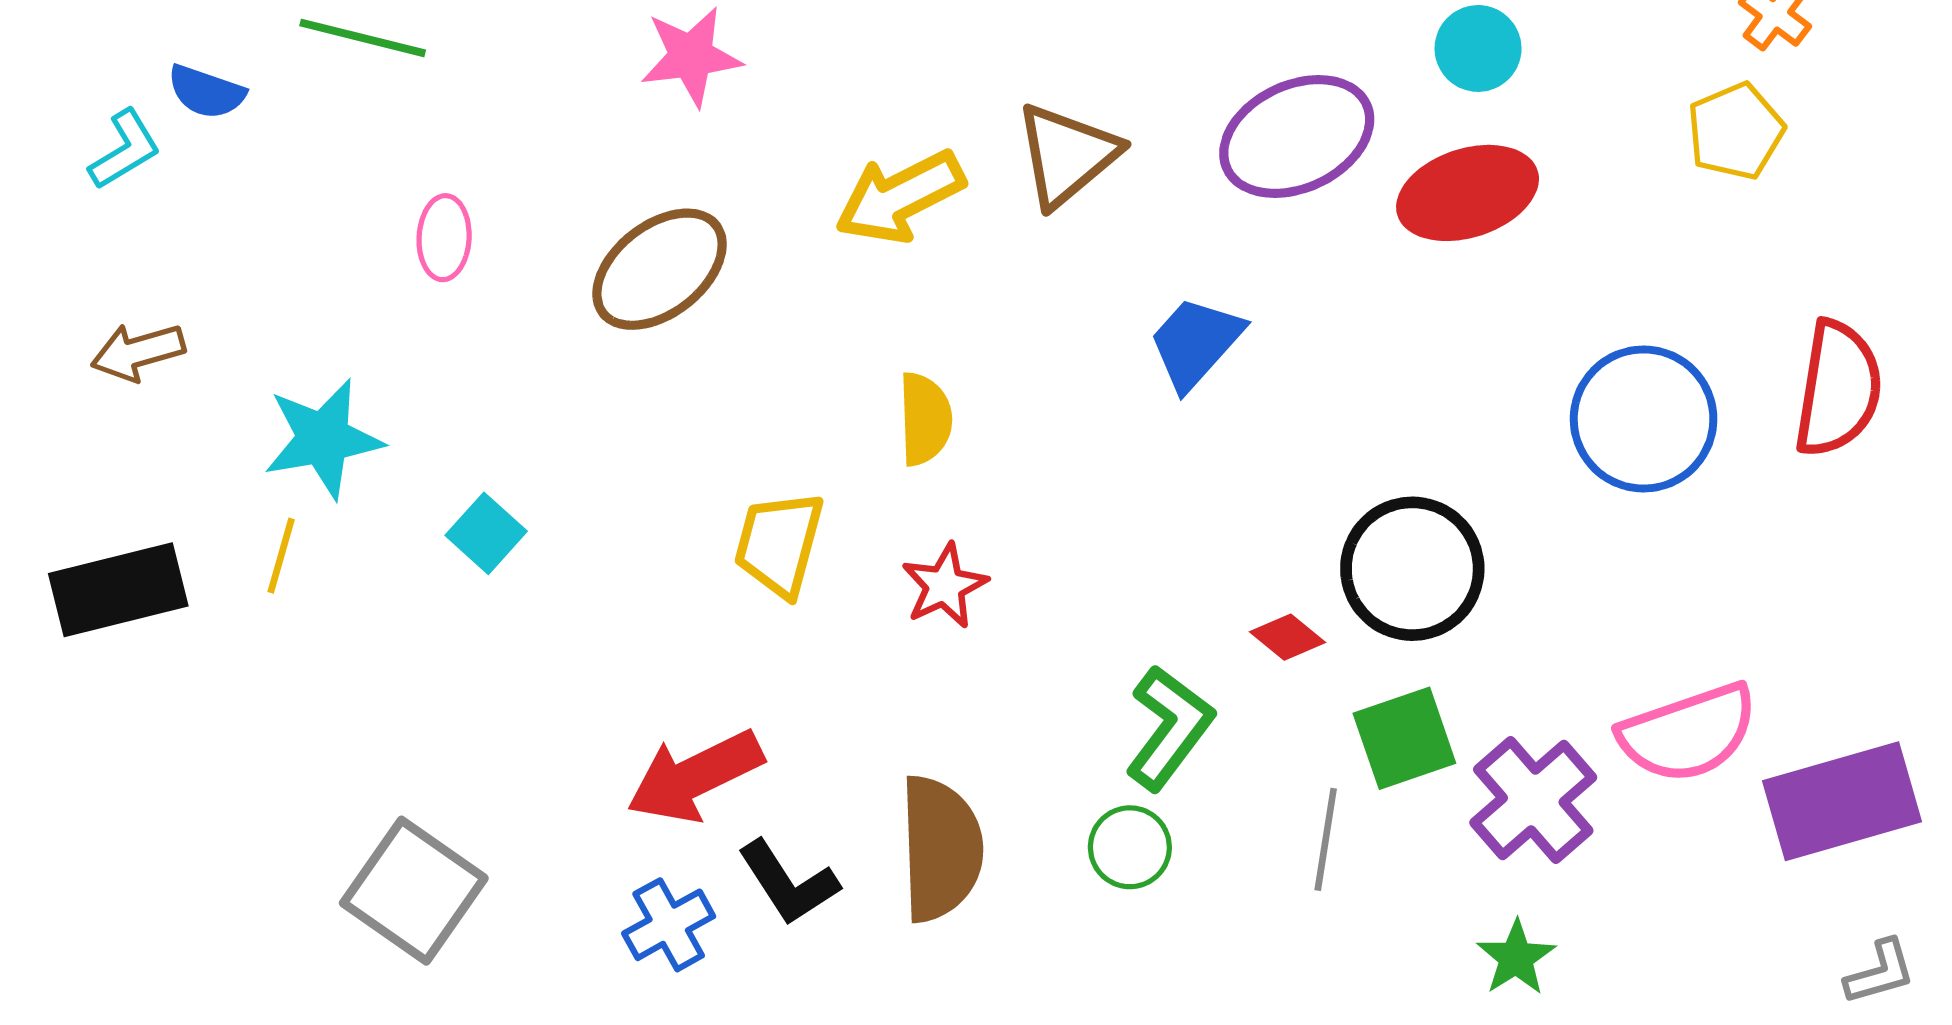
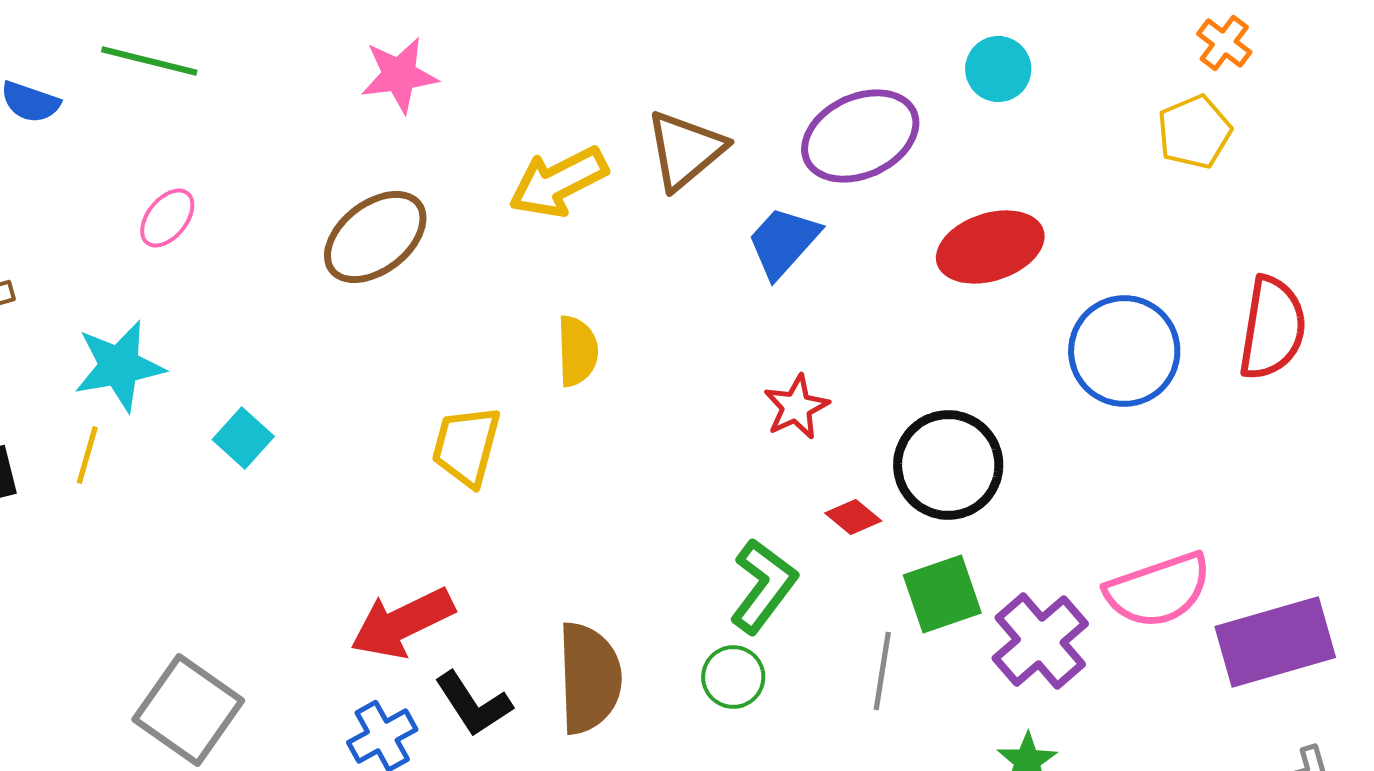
red ellipse: (1468, 193) -> (990, 247), moved
pink ellipse: (444, 238) -> (167, 218), moved, turned 36
blue trapezoid: (1196, 343) -> (783, 242), moved
red star: (945, 586) -> (796, 407), moved

